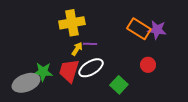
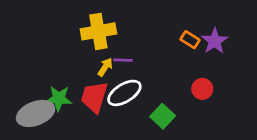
orange rectangle: (139, 29) -> (190, 40), size x0.6
purple star: (157, 30) -> (215, 41), turned 30

